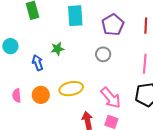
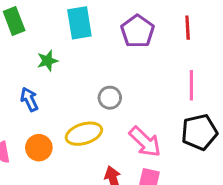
green star: (57, 49) -> (48, 61), moved
gray circle: (103, 54) -> (110, 98), moved

